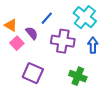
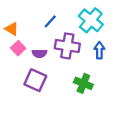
purple semicircle: (32, 33) -> (40, 53), moved, turned 128

